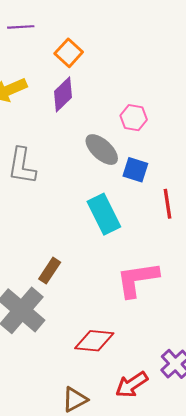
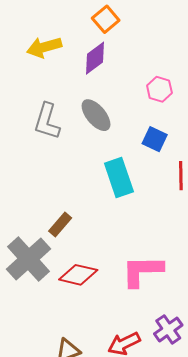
gray ellipse: (102, 150) -> (96, 115), moved
pink L-shape: (137, 279) -> (142, 271), moved
red diamond: (94, 341) -> (78, 275), moved

